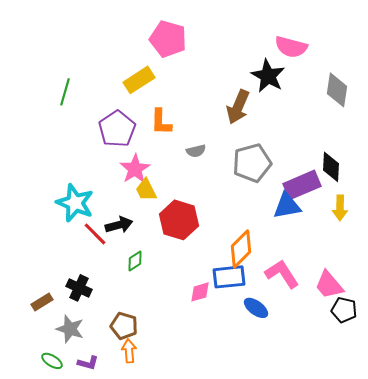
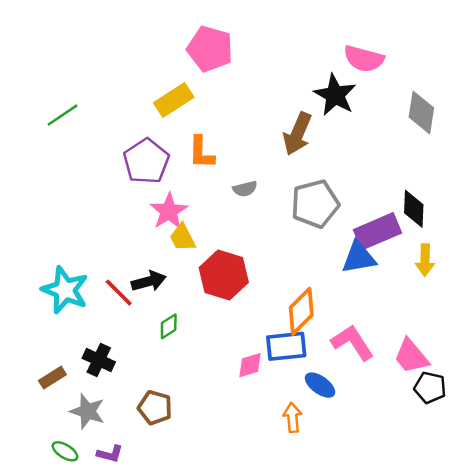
green line: (65, 92) -> (62, 115), moved, turned 40
cyan star: (75, 203) -> (65, 290), moved
orange arrow: (129, 351) -> (293, 418), moved

